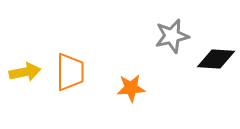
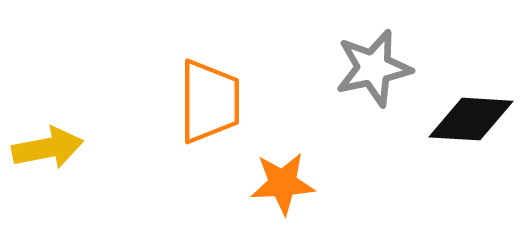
orange trapezoid: (70, 72) -> (209, 101), moved

